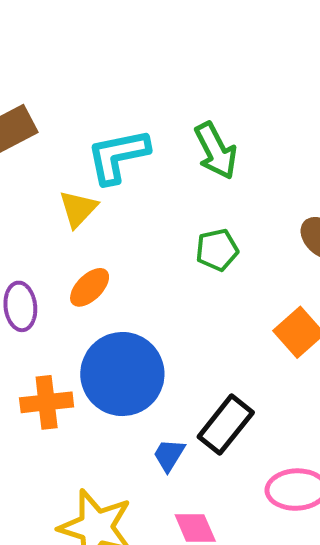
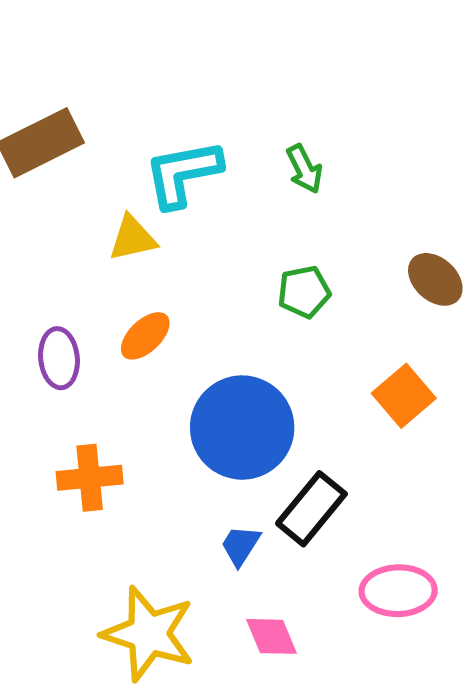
green arrow: (216, 151) -> (304, 169), size x0.7
yellow triangle: (78, 209) -> (133, 238), turned 33
blue circle: (122, 374) -> (242, 428), moved

